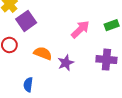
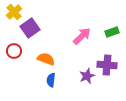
purple star: (66, 63) -> (87, 76), moved
blue semicircle: (28, 85) -> (51, 80), moved

